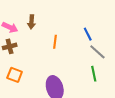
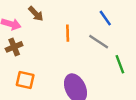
brown arrow: (31, 22) -> (36, 14), turned -40
gray line: (97, 52) -> (99, 42), moved

